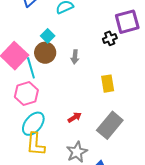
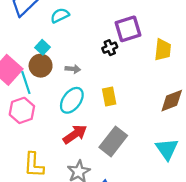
gray arrow: (75, 57) -> (73, 69), turned -88
red arrow: (75, 117) -> (75, 134), size x1.6
cyan ellipse: (33, 124) -> (72, 100), moved

